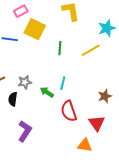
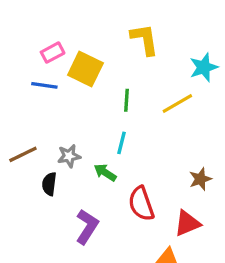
pink rectangle: (21, 11) -> (53, 53), moved
cyan line: (63, 83) -> (122, 143), moved
red triangle: (97, 123) -> (187, 223), turned 42
purple L-shape: (25, 131) -> (87, 227), moved

